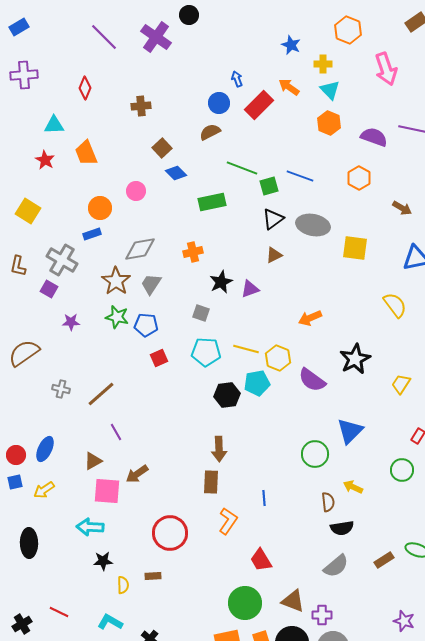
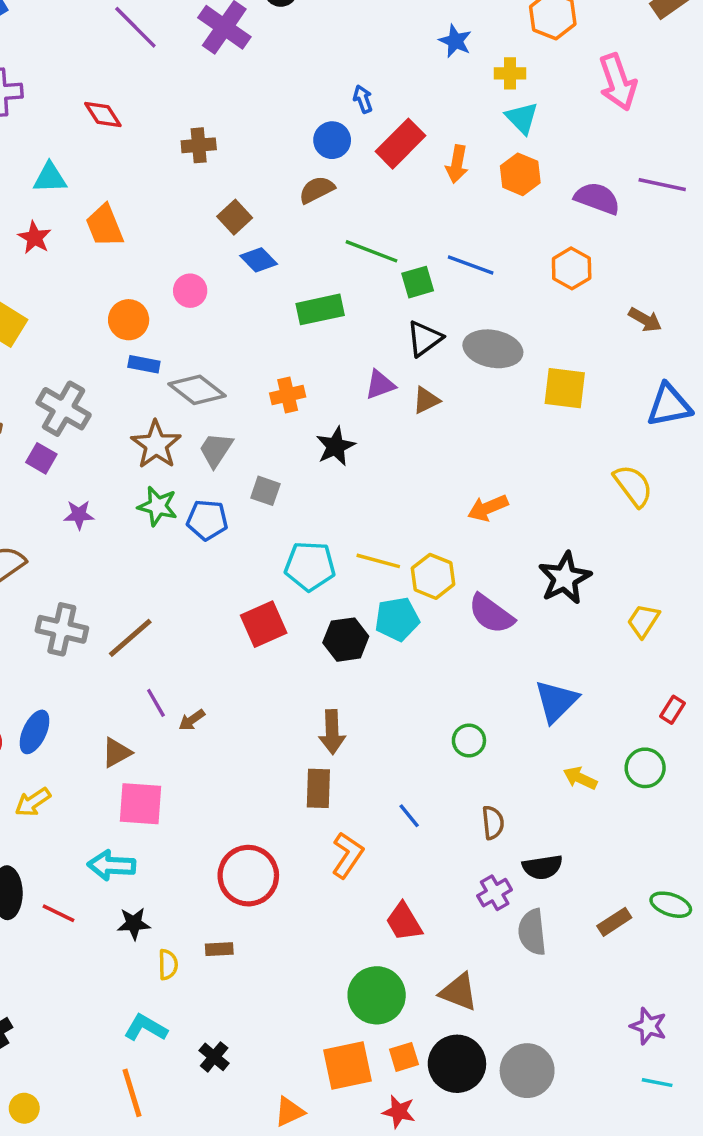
orange arrow: (289, 87) -> (457, 164), moved, turned -115
red diamond: (85, 88) -> (103, 114), turned -55
blue rectangle: (92, 234) -> (144, 364), moved, turned 30
gray diamond: (140, 249) -> (197, 390), turned 48
purple triangle: (250, 289) -> (380, 385), moved
gray square: (201, 313) -> (265, 491), moved
red square: (159, 358) -> (264, 624), moved, size x1.5
gray cross: (61, 389) -> (62, 629), size x1.6
green circle: (315, 454) -> (469, 740), moved, size x0.7
brown arrow: (137, 474) -> (192, 720), moved, size x0.7
yellow arrow: (353, 487) -> (580, 778), moved
blue line: (264, 498) -> (409, 816), turned -35
brown semicircle: (328, 502) -> (493, 823), moved
gray semicircle: (336, 566) -> (532, 932), turned 124
red line: (59, 612) -> (58, 913), moved
purple cross: (322, 615) -> (495, 893), moved, turned -30

